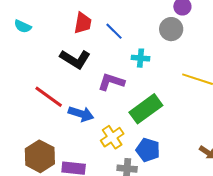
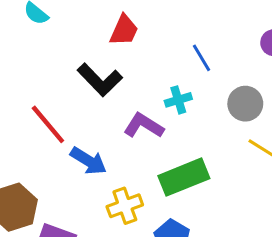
gray circle: (171, 29) -> (245, 104), moved
blue line: (114, 31) -> (201, 58), moved
cyan cross: (141, 58) -> (178, 100), moved, turned -36

